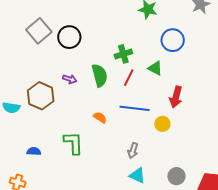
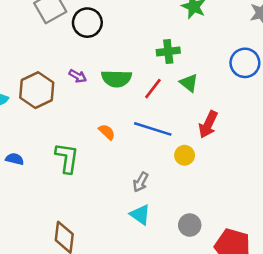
blue circle: (173, 40) -> (245, 63), moved
green cross: (123, 54) -> (168, 51), moved
green semicircle: (100, 75) -> (116, 79), turned 95

